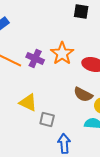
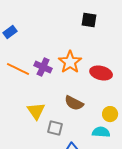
brown semicircle: (83, 94) -> (74, 103), moved
yellow triangle: (28, 102) -> (36, 111), turned 30

